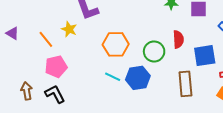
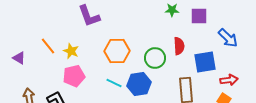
yellow star: (69, 29) -> (71, 51), moved
purple triangle: (12, 33) -> (19, 58), moved
pink pentagon: (56, 67) -> (74, 76), moved

